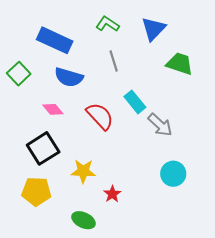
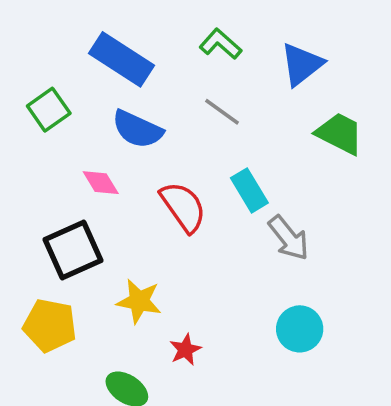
gray line: (114, 61) -> (222, 112), turned -45

